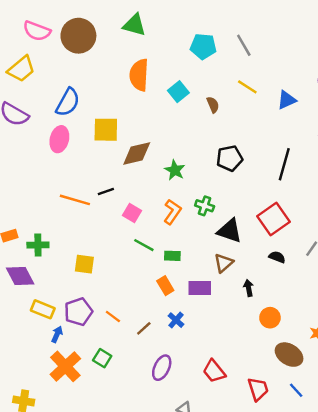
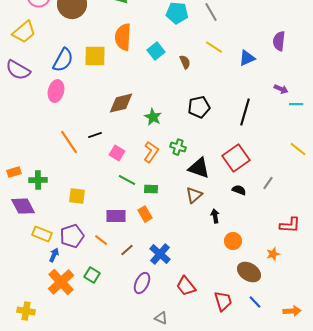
yellow square: (106, 130) -> (95, 56), moved
orange line: (75, 200) -> (69, 142), turned 40
purple rectangle: (200, 288) -> (116, 216), moved
blue cross: (176, 320) -> (160, 254), moved, size x1.5

